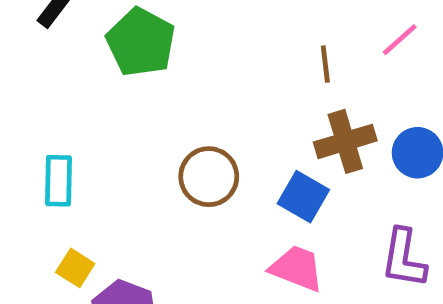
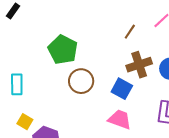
green pentagon: (141, 42) -> (63, 50), moved
brown line: (325, 64) -> (130, 32), turned 42

